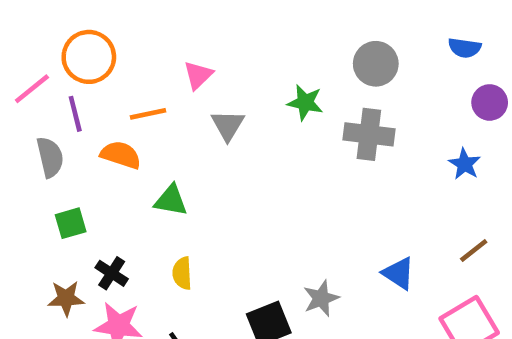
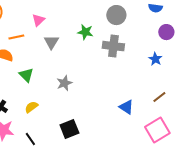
green triangle: (171, 200) -> (26, 75), turned 35
yellow semicircle: (182, 273) -> (31, 107), turned 56
gray star: (321, 298) -> (64, 83), moved

